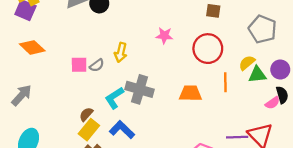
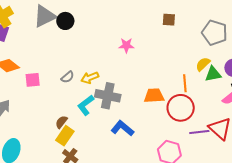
red circle: (208, 49) -> (181, 108), moved
yellow arrow: (121, 52) -> (90, 78), moved, turned 60
pink square: (79, 65) -> (33, 80), moved
blue L-shape: (122, 130) -> (122, 128), moved

